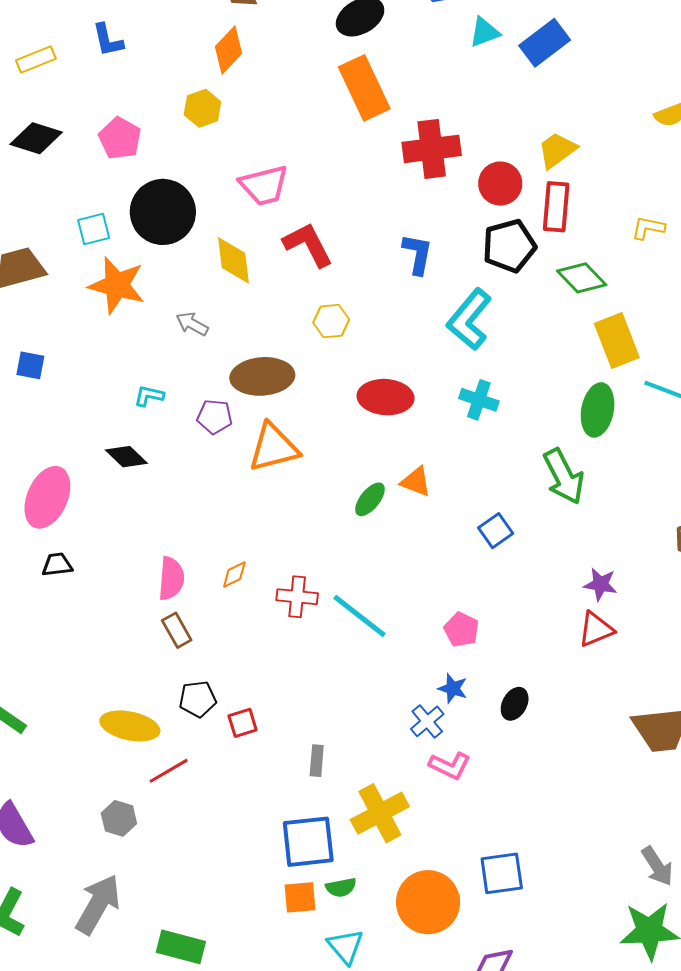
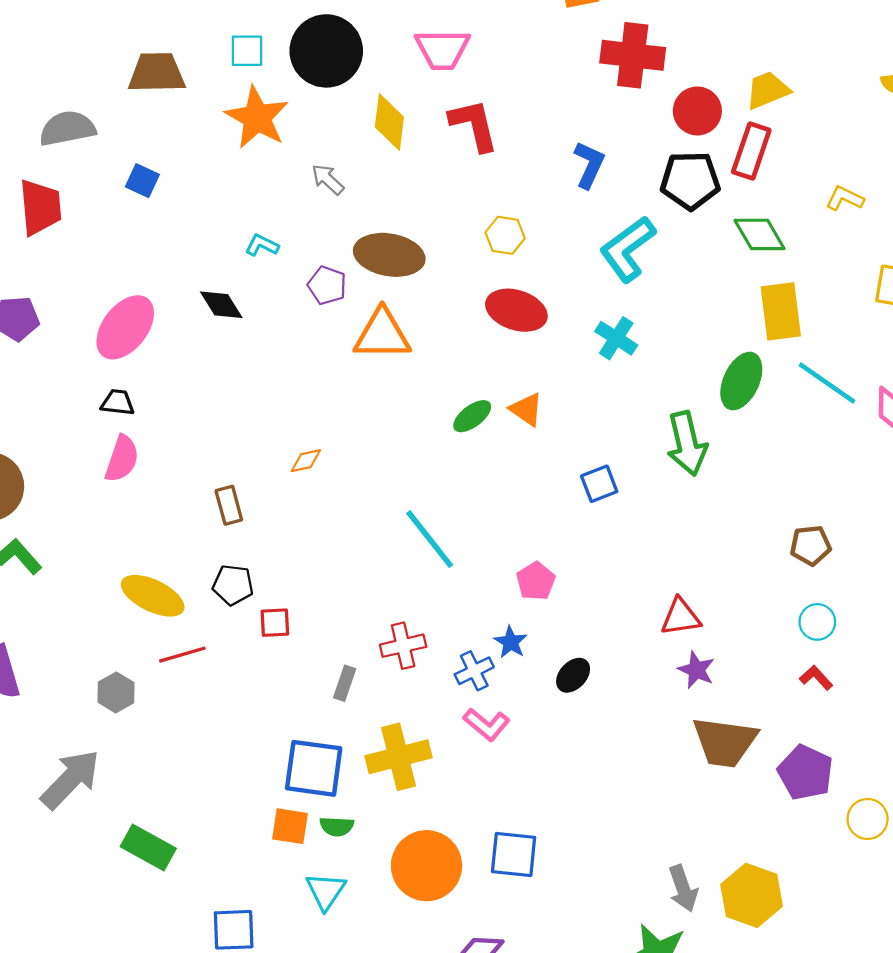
yellow hexagon: (331, 321) -> (505, 235), moved
pink semicircle: (171, 578) -> (122, 459), moved
purple star: (600, 584) -> (696, 670), moved
red cross: (297, 597) -> (403, 646), moved, turned -33

